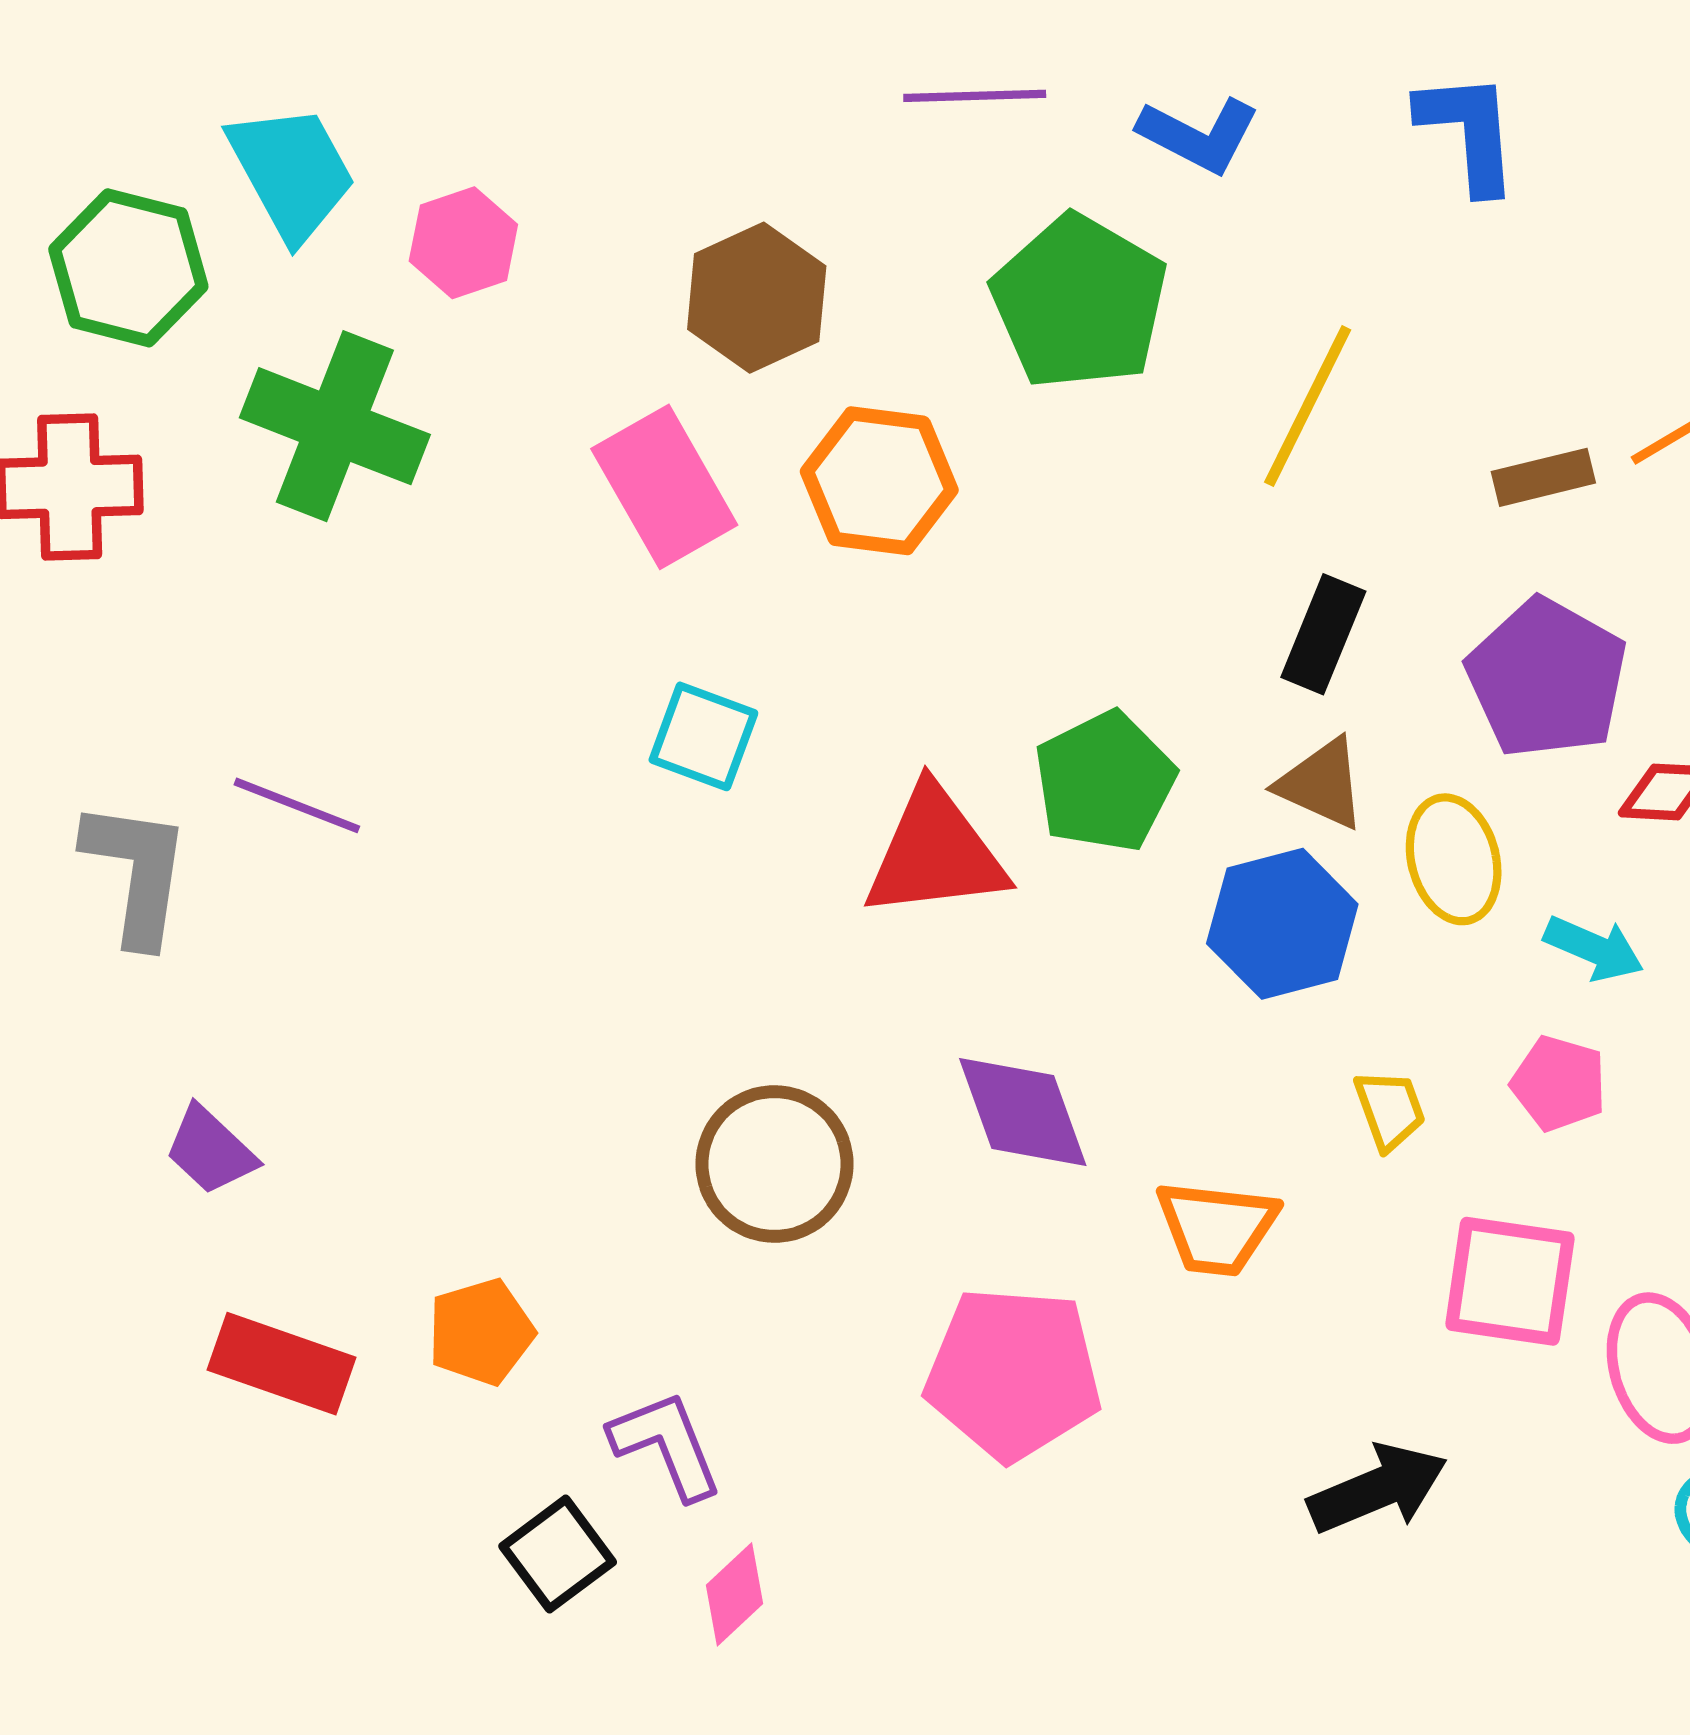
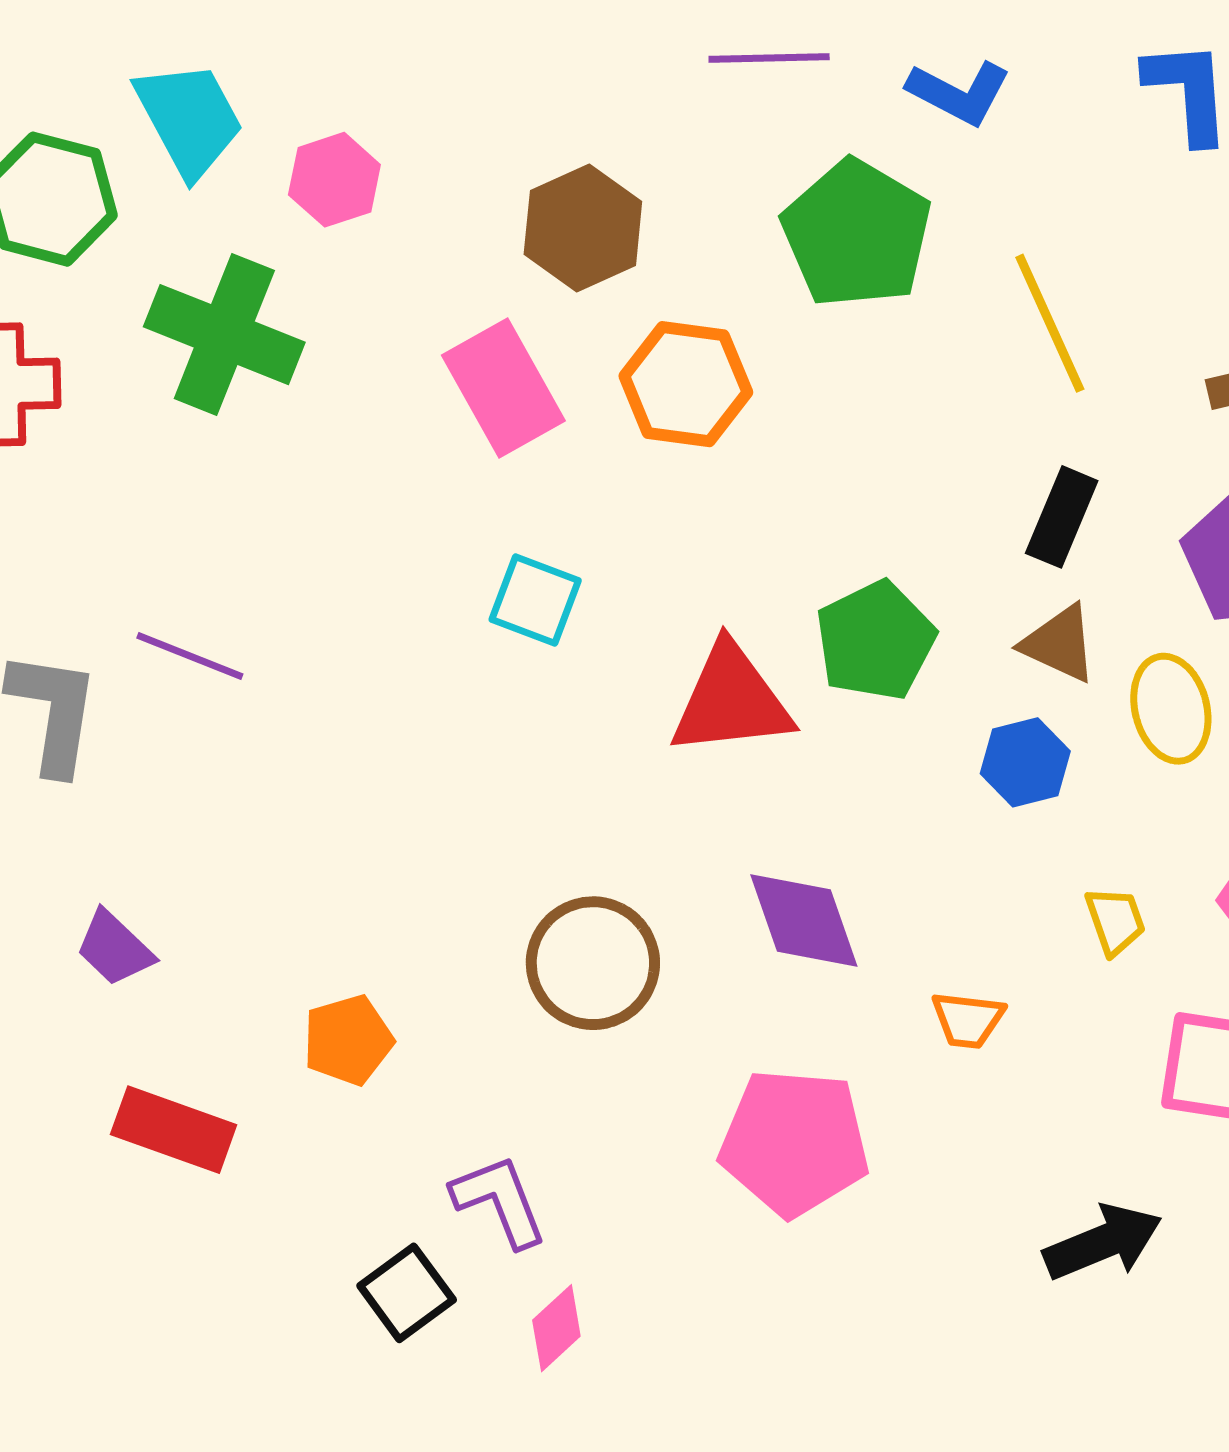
yellow line: (1308, 406) -> (1050, 323), turned -51
blue hexagon: (1282, 924) -> (1025, 762), size x0.7
orange trapezoid: (1217, 1228) -> (968, 1020), size x0.7
orange pentagon: (481, 1332) -> (348, 1040), moved

